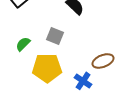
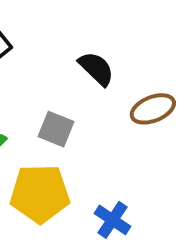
brown ellipse: (103, 61) -> (153, 109), moved

